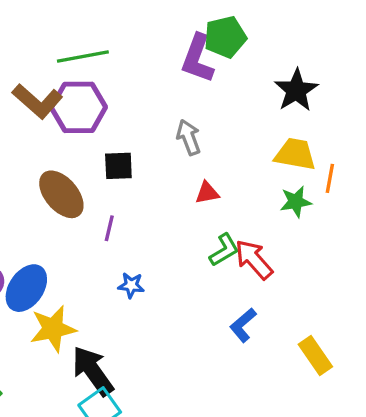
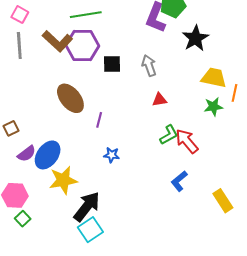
black star: (296, 90) -> (195, 38), moved
black square: (118, 166) -> (112, 64), moved
black arrow: (93, 371) -> (87, 207), turned 72

